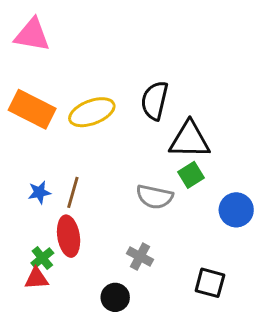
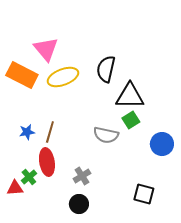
pink triangle: (32, 35) -> (46, 49), moved, turned 40
gray cross: (140, 257) -> (82, 176), moved, turned 30
red triangle: (36, 278) -> (15, 188), moved

